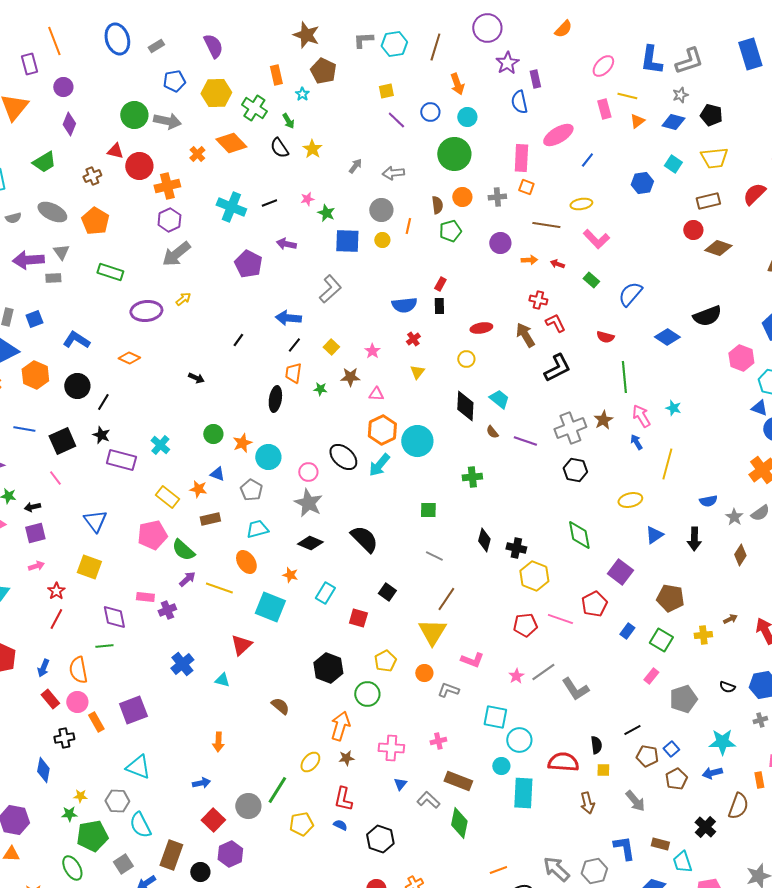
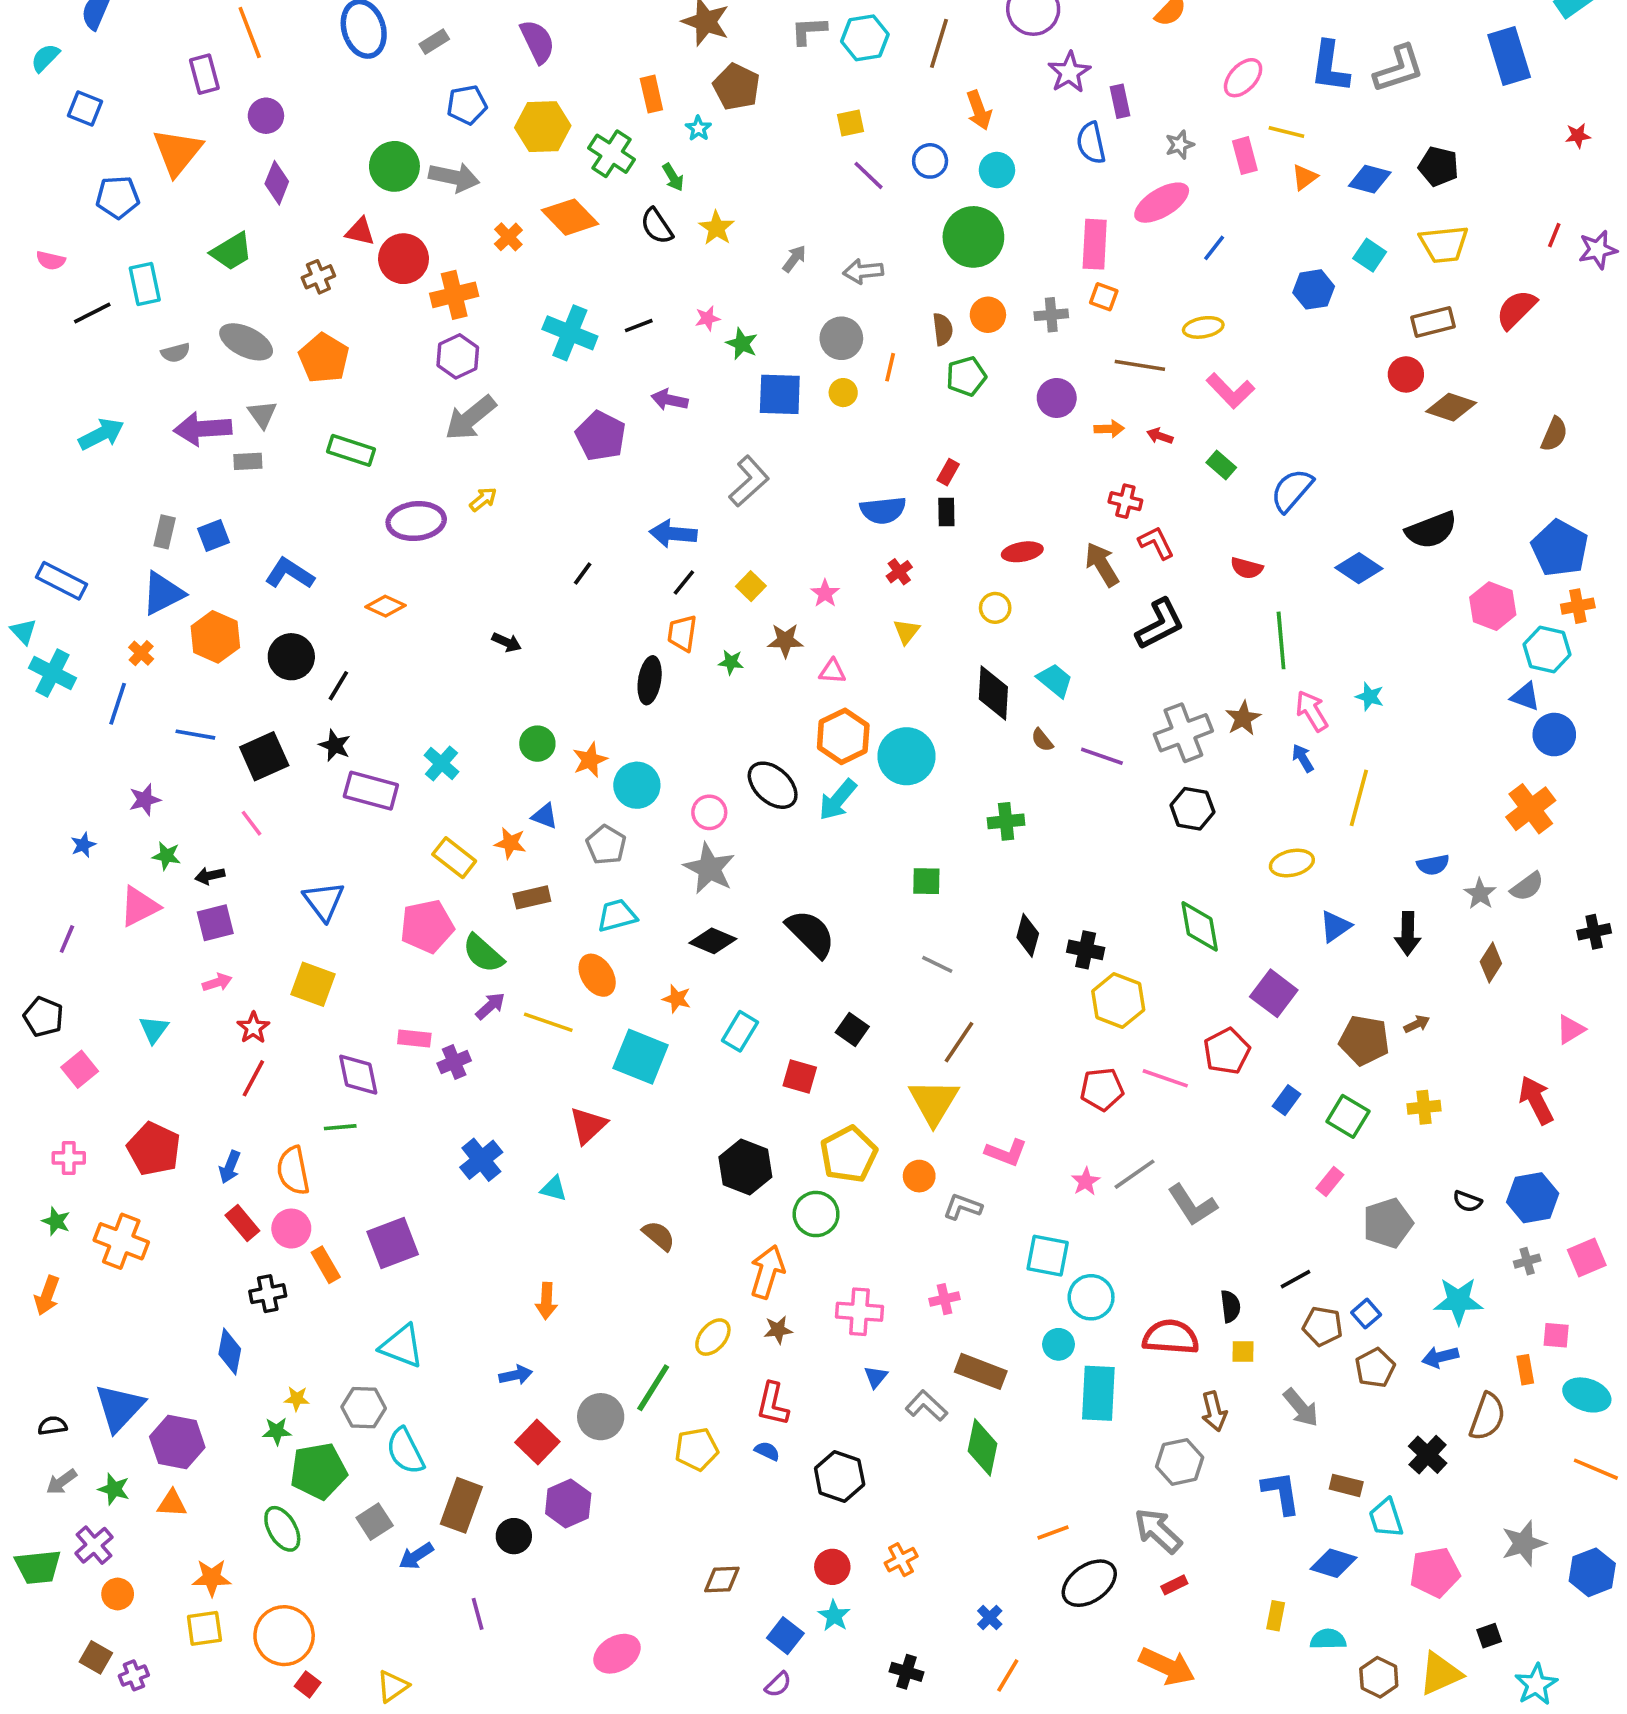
gray star: (680, 95) -> (1180, 145), moved
brown arrow: (730, 619) -> (1417, 1024), moved
yellow pentagon: (385, 661) -> (849, 1154), size x1.4
gray hexagon: (594, 871) -> (1180, 1462), moved

